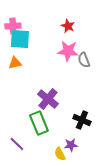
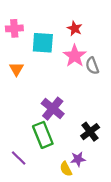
cyan square: (20, 39) -> (43, 43), moved
pink star: (68, 51) -> (75, 56), turned 30
orange triangle: (15, 63) -> (16, 69), turned -48
black cross: (82, 120) -> (90, 132), turned 30

